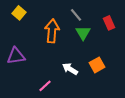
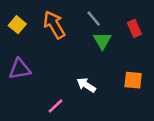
yellow square: (19, 13) -> (17, 25), moved
orange arrow: (52, 31) -> (54, 25), moved, turned -35
orange square: (97, 65) -> (133, 80), moved, turned 35

